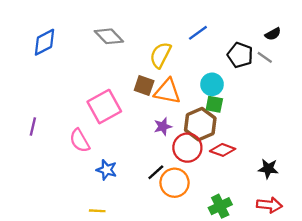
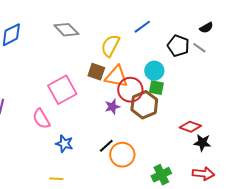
red circle: (187, 148) -> (130, 90), moved
red diamond: (223, 150) -> (190, 127), moved

